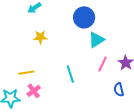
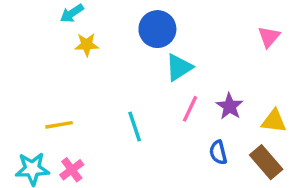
yellow star: (40, 37) -> (87, 45), moved
pink cross: (34, 91) -> (72, 170), moved

